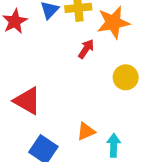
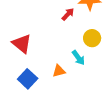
cyan arrow: (114, 145) -> (78, 58), moved, turned 133

